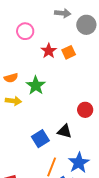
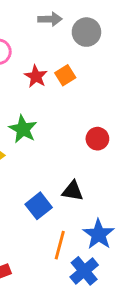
red circle: (85, 110) -> (97, 139), moved

